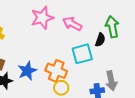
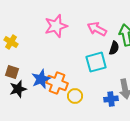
pink arrow: (72, 24) -> (97, 29), moved
orange cross: (56, 71) -> (57, 83), moved

